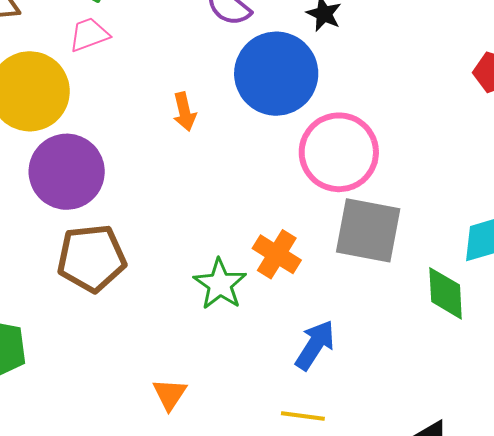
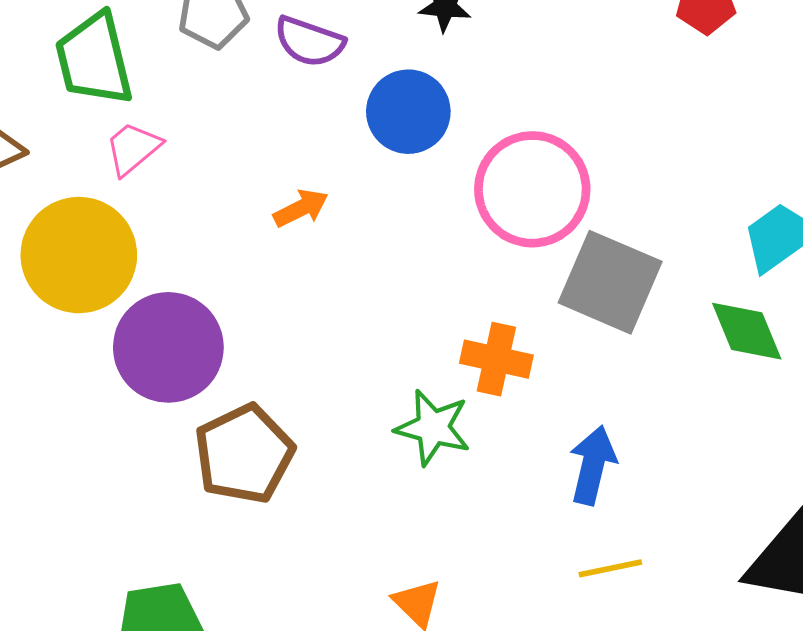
blue circle: (276, 74) -> (408, 112), size x0.7
orange arrow: (184, 112) -> (301, 208), turned -84
gray square: (368, 230) -> (610, 282), turned 32

